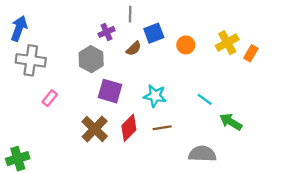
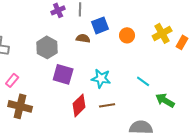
purple cross: (106, 32) -> (58, 10), moved
brown semicircle: (134, 49) -> (83, 38), turned -128
brown cross: (95, 129) -> (20, 106), moved, turned -30

